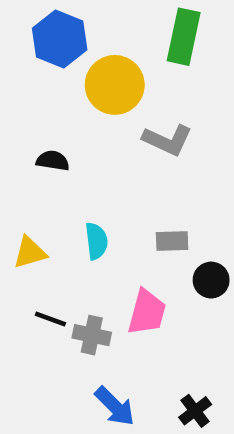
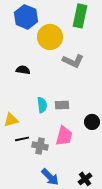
gray rectangle: (172, 241) -> (62, 105), moved
yellow triangle: (30, 252) -> (11, 120), moved
black line: (50, 319) -> (22, 139), turned -32

